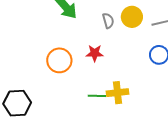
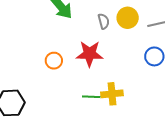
red star: (95, 53) -> (90, 54), size x1.5
orange circle: (59, 60) -> (54, 61), size x0.7

